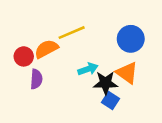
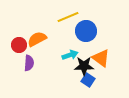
yellow line: (72, 33) -> (68, 17), moved
blue circle: (131, 39) -> (86, 31), moved

